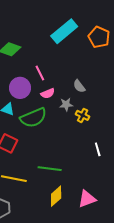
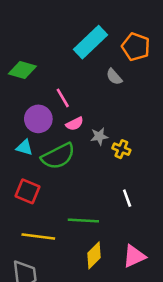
gray semicircle: (79, 86) -> (114, 77), moved
white line: (98, 149) -> (127, 198), moved

